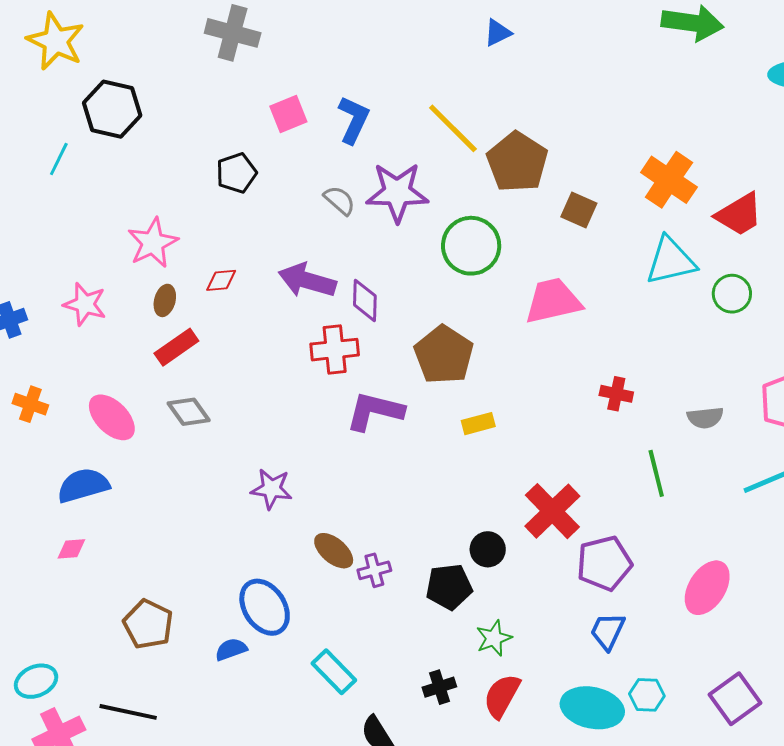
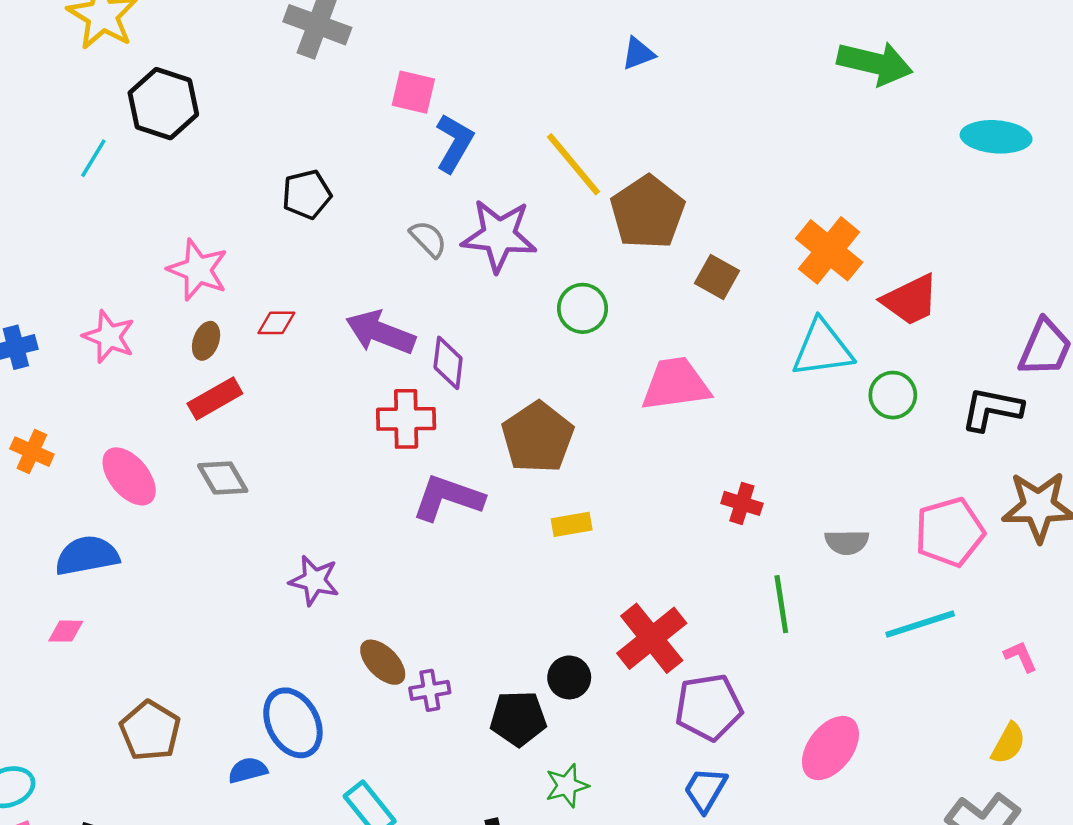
pink square: (288, 114) -> (413, 92), moved, turned 30
pink star: (153, 243) -> (198, 270), turned -30
green circle: (471, 246) -> (583, 308), size x0.7

